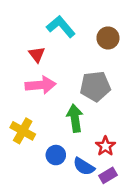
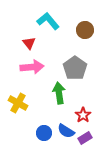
gray pentagon: (95, 86) -> (75, 68), turned -30
blue circle: (56, 155) -> (44, 133), moved

